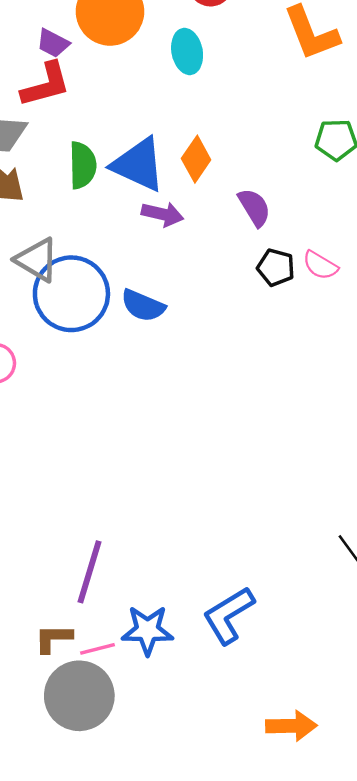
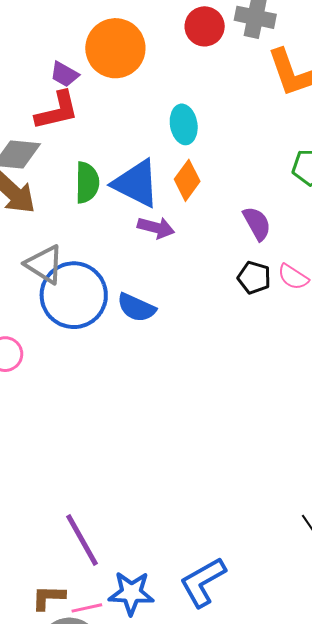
cyan ellipse: (187, 51) -> (184, 124), moved
purple semicircle: (254, 207) -> (257, 223), moved
purple line: (90, 572) -> (82, 540), turned -48

